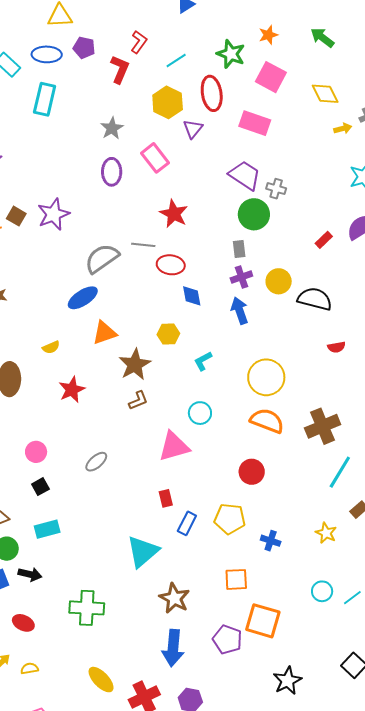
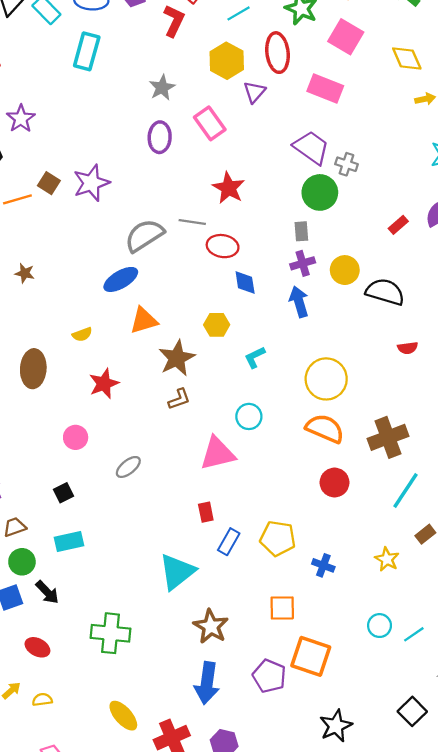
pink circle: (36, 452) -> (76, 437), moved
red circle: (252, 472) -> (335, 483), moved
black arrow: (30, 574) -> (47, 592), turned 30

